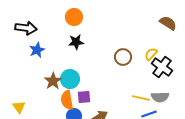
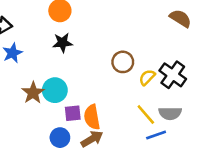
yellow semicircle: (151, 54) -> (147, 77), moved
yellow line: (141, 98) -> (146, 115), turned 36
orange semicircle: (67, 100) -> (92, 117), moved

